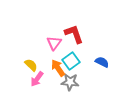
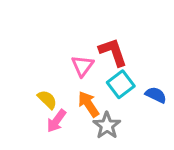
cyan square: (71, 61) -> (121, 84), moved
gray star: (70, 82) -> (107, 126), turned 30

